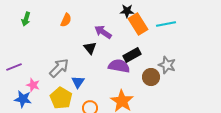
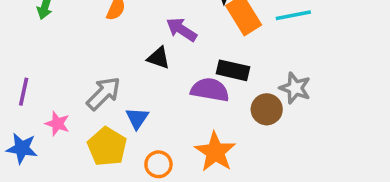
black triangle: (90, 48) -> (158, 58), turned -32
black rectangle: (132, 55) -> (233, 70), turned 42
purple line: (14, 67) -> (24, 92), turned -56
blue star: (23, 99) -> (22, 148), moved

